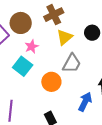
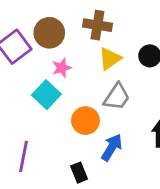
brown cross: (54, 15) -> (97, 25), turned 30
blue arrow: (85, 102) -> (112, 147), moved

